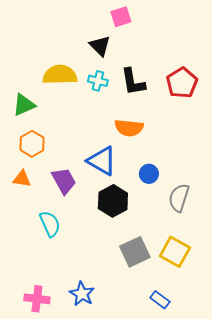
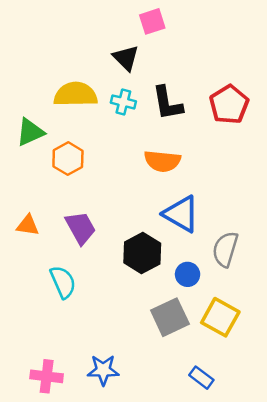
orange hexagon: (32, 144) -> (68, 159), moved
blue triangle: (102, 161) -> (181, 214), moved
blue circle: (149, 174) -> (188, 274), moved
blue star: (82, 294) -> (103, 370), turned -30

